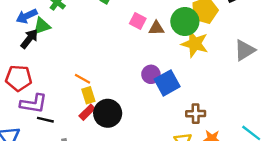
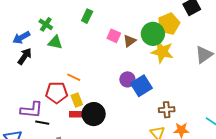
green triangle: (42, 26) -> (55, 42), moved, turned 35
brown triangle: (156, 28) -> (130, 41), turned -32
red pentagon: (19, 78) -> (57, 93), moved
orange line: (83, 79) -> (74, 77), moved
red rectangle: (87, 112) -> (76, 114), turned 48

